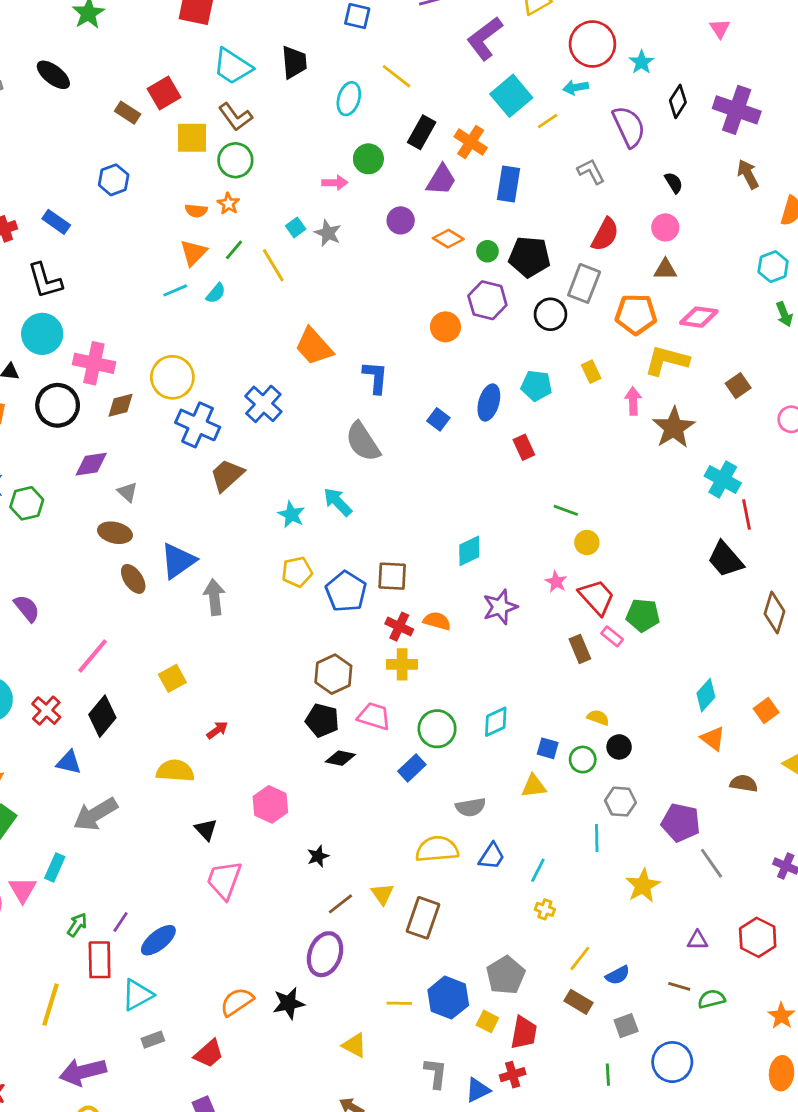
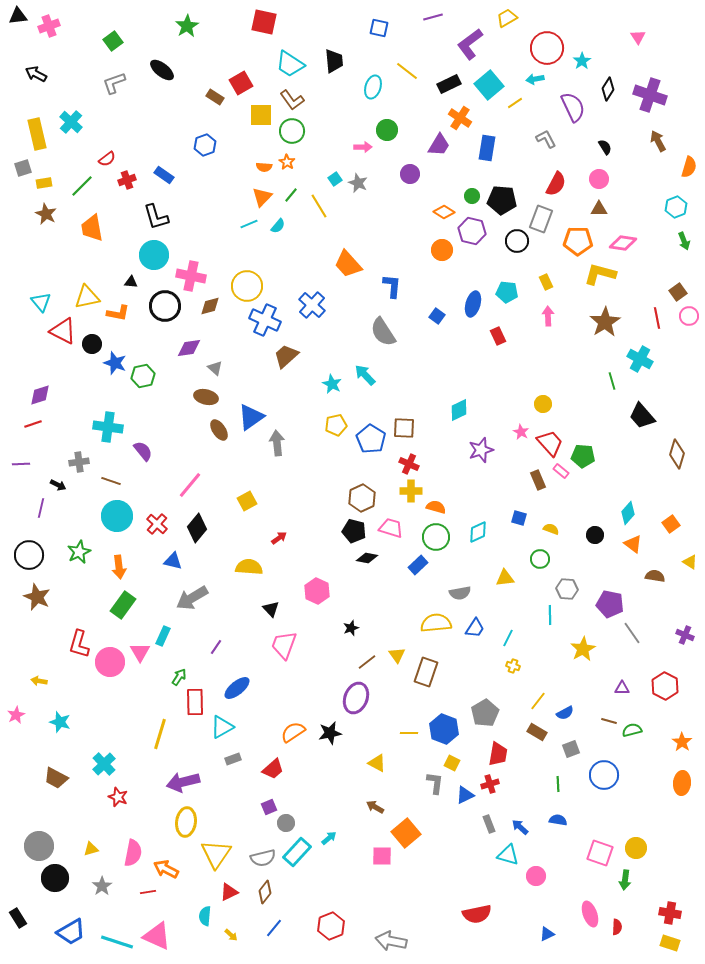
black rectangle: (422, 132) -> (449, 84), moved, turned 35
orange diamond: (448, 239) -> (444, 212), moved
brown square: (738, 386) -> (678, 292), moved
pink arrow: (633, 401) -> (548, 316), moved
green line: (566, 510) -> (612, 381), moved, turned 54
red line: (746, 515) -> (657, 318), moved
orange semicircle: (437, 621) -> (436, 507), moved
black circle: (619, 747) -> (595, 535), moved
blue square: (548, 748) -> (519, 518), moved
purple line: (121, 922) -> (216, 647), moved
yellow square: (487, 1021) -> (452, 763), moved

